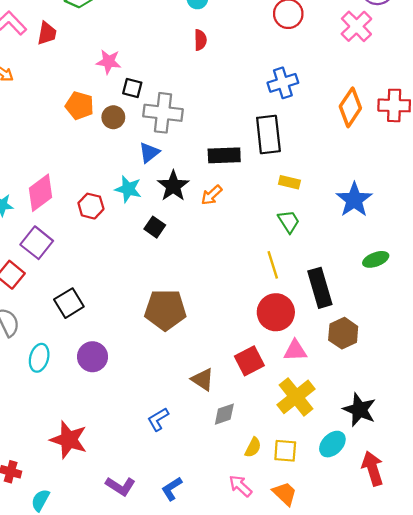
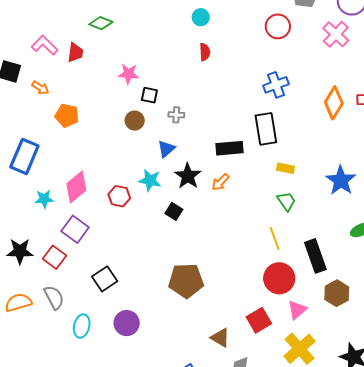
orange pentagon: (80, 106) -> (67, 116), moved
gray cross: (163, 113) -> (176, 115), size x0.5
pink triangle: (295, 351) -> (297, 310), turned -35

